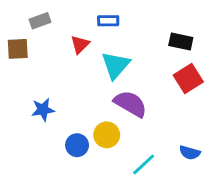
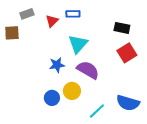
red triangle: (80, 44) -> (52, 21), moved
blue star: (43, 110) -> (57, 65), moved
blue semicircle: (190, 153) -> (128, 103), size x1.6

